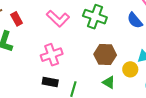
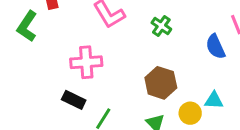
green cross: (95, 17) -> (161, 26), size x0.6

